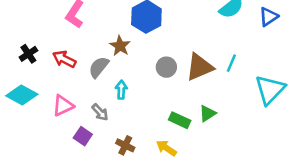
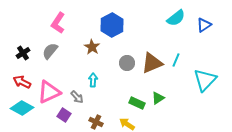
red arrow: (64, 59) -> (22, 82), moved
gray semicircle: (99, 67) -> (50, 51), moved
cyan diamond: (22, 95) -> (22, 108), moved
pink triangle: (63, 106) -> (49, 92), size x1.4

